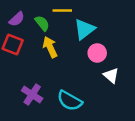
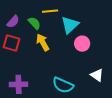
white triangle: (111, 75) -> (97, 75), moved
purple cross: (32, 95) -> (19, 84), moved, turned -30

